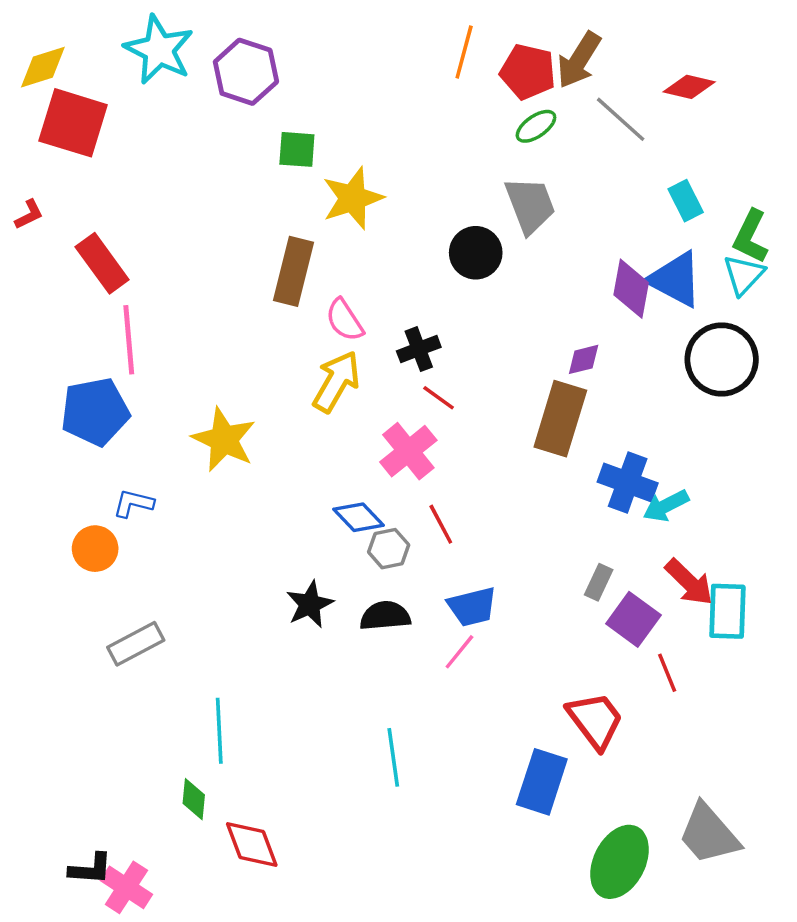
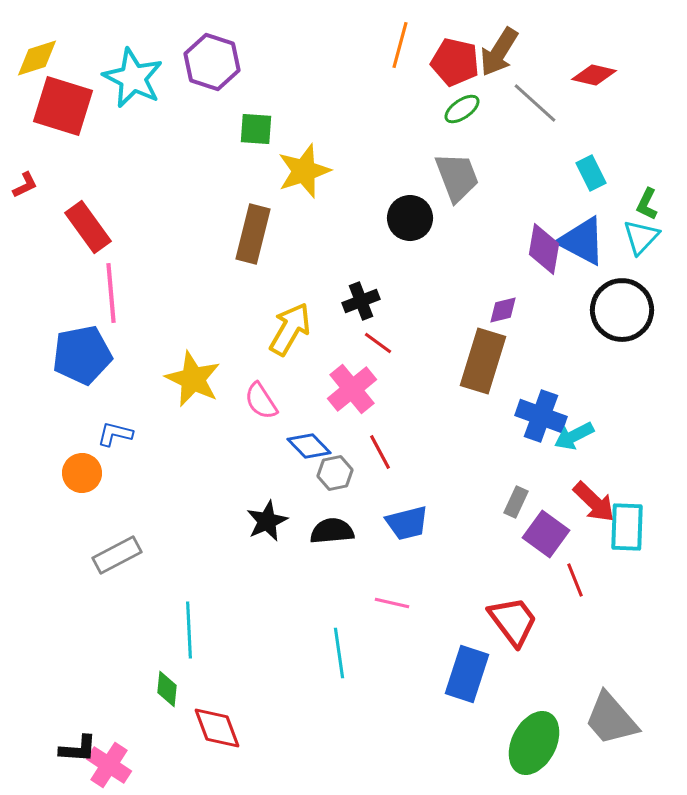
cyan star: (159, 50) -> (133, 78), moved
green L-shape: (751, 237) -> (647, 204), size x0.7
pink semicircle: (345, 320) -> (261, 401), moved
pink line: (459, 652) -> (392, 603), moved, turned 64

